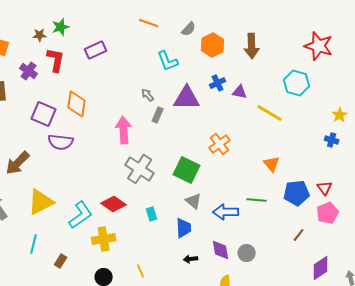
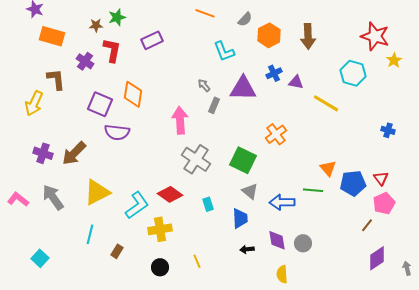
yellow star: (340, 115) -> (394, 60), moved
orange triangle: (272, 164) -> (328, 168), moved
brown line: (299, 235) -> (367, 225), moved

